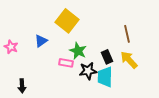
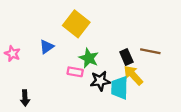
brown line: (127, 34) -> (150, 51), moved, turned -66
black rectangle: (107, 57) -> (126, 57), moved
yellow arrow: (129, 60) -> (133, 75), moved

